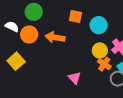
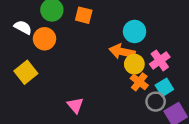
orange square: (75, 17) -> (84, 15), moved
orange arrow: (55, 37) -> (122, 52), moved
pink triangle: (75, 78) -> (75, 105), moved

